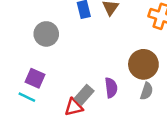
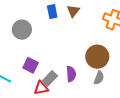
purple square: (35, 78) -> (31, 65), moved

